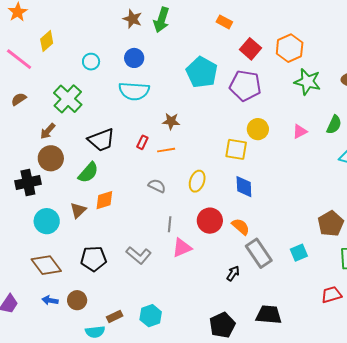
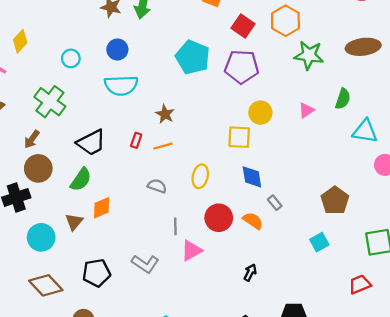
brown star: (171, 121) -> (165, 114), turned 30
brown pentagon: (331, 224) -> (335, 200), moved
gray rectangle: (259, 253) -> (275, 203), moved, size x0.5

